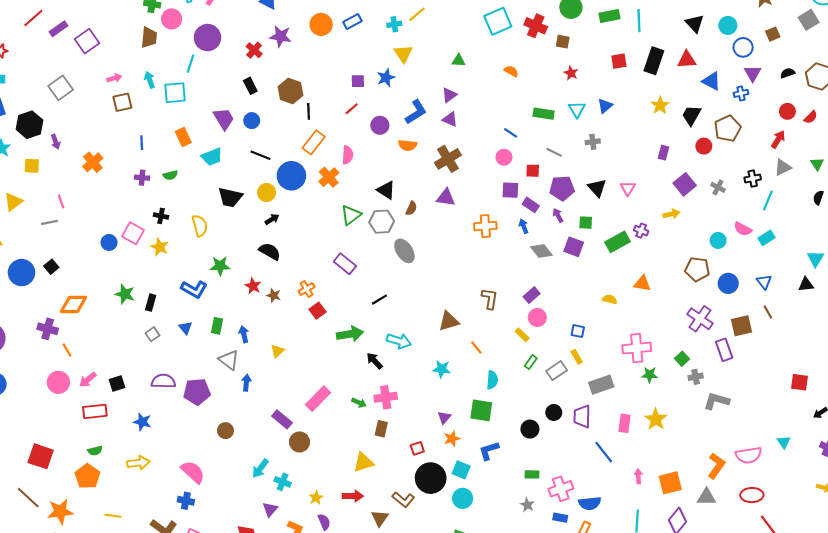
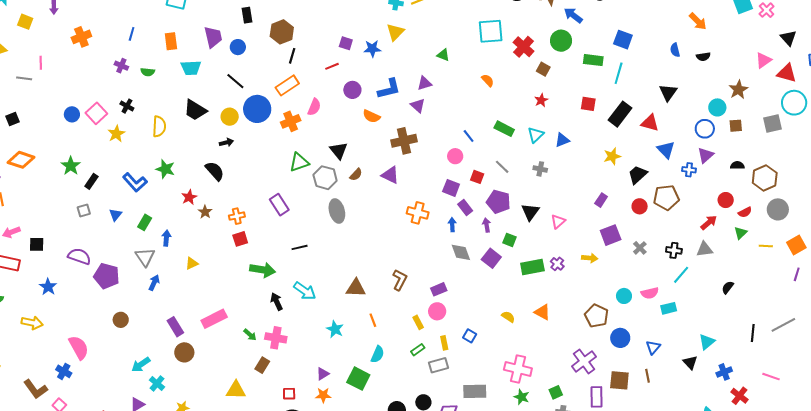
cyan circle: (728, 25) -> (717, 107), moved
green triangle: (817, 164) -> (741, 233), moved
pink semicircle: (743, 229) -> (650, 293), turned -60
black triangle: (806, 285) -> (690, 362), turned 35
yellow rectangle: (577, 357) -> (444, 343), moved

